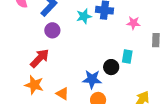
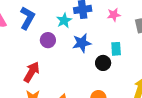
purple circle: (52, 30) -> (48, 40), moved
blue star: (92, 79) -> (82, 43), moved

